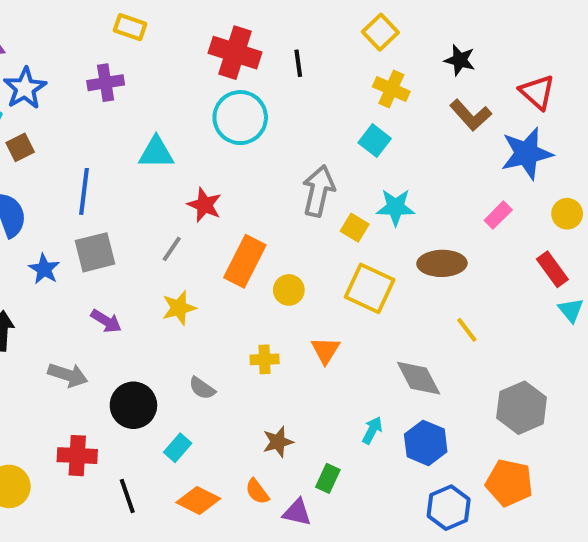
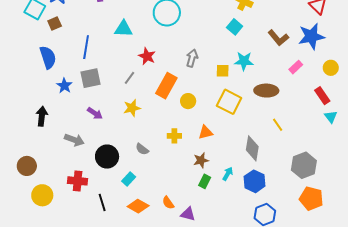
brown L-shape: (471, 115) -> (278, 38), moved
gray arrow: (318, 191) -> (192, 58), moved, size x0.7
yellow square: (355, 228) -> (223, 71), turned -32
orange triangle: (325, 350) -> (205, 132), turned 42
gray diamond: (419, 378) -> (252, 148), turned 35
brown star: (278, 442) -> (201, 160), moved
green rectangle: (328, 478) -> (205, 181), moved
orange pentagon: (509, 483) -> (311, 198), moved

